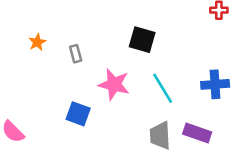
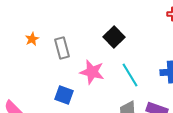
black square: (142, 40) -> (114, 37), turned 30
gray rectangle: (76, 54) -> (62, 48), size x1.5

